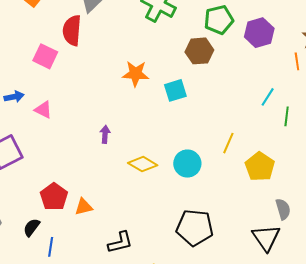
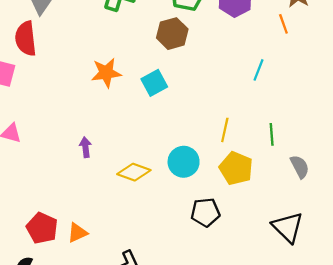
green line: (287, 116) -> (272, 134), moved
yellow pentagon: (260, 167) -> (236, 168), moved
gray semicircle: (283, 209) -> (300, 167), moved
black pentagon: (195, 228) -> (205, 212), moved, size x0.7

